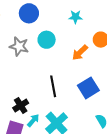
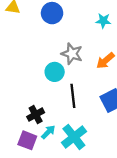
cyan circle: (47, 40) -> (55, 72), moved
gray star: (19, 46) -> (72, 54), moved

